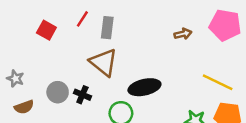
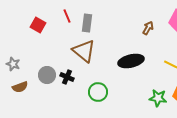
red line: (82, 19) -> (67, 16), turned -56
brown arrow: (183, 34) -> (148, 28), turned -48
black ellipse: (144, 87) -> (131, 61), moved

